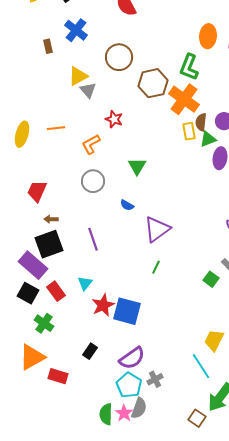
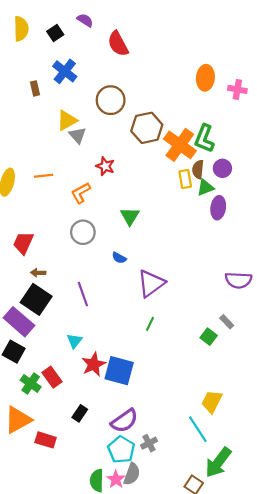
green L-shape: (189, 67) -> (204, 138), moved
black square: (49, 244) -> (36, 299), turned -36
red rectangle: (56, 291) -> (52, 377), moved

